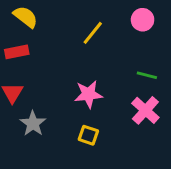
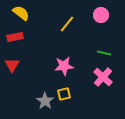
gray star: (33, 124) -> (45, 101), moved
yellow square: (88, 135) -> (64, 94), turned -32

